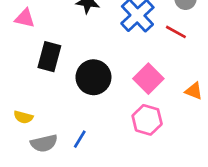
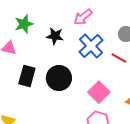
black circle: (93, 77) -> (59, 78), moved

